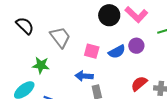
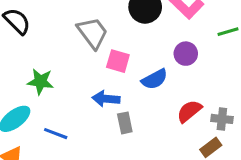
gray trapezoid: (60, 37) -> (93, 33), moved
blue semicircle: (117, 52) -> (155, 79), moved

